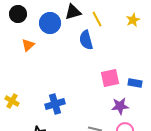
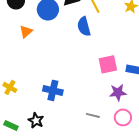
blue cross: (55, 104) -> (53, 90), turned 30

